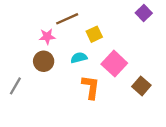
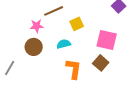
pink square: (114, 64) -> (107, 40), moved, turned -30
brown square: (141, 86) -> (101, 63), moved

